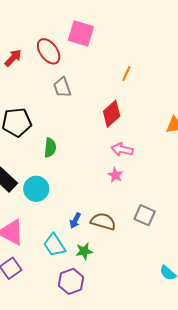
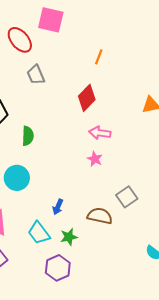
gray square: (145, 215) -> (127, 197), turned 35
brown semicircle: (103, 221) -> (100, 216), moved

